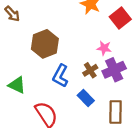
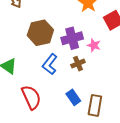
purple cross: (114, 70) -> (72, 38), moved
blue rectangle: (86, 98) -> (73, 97), moved

